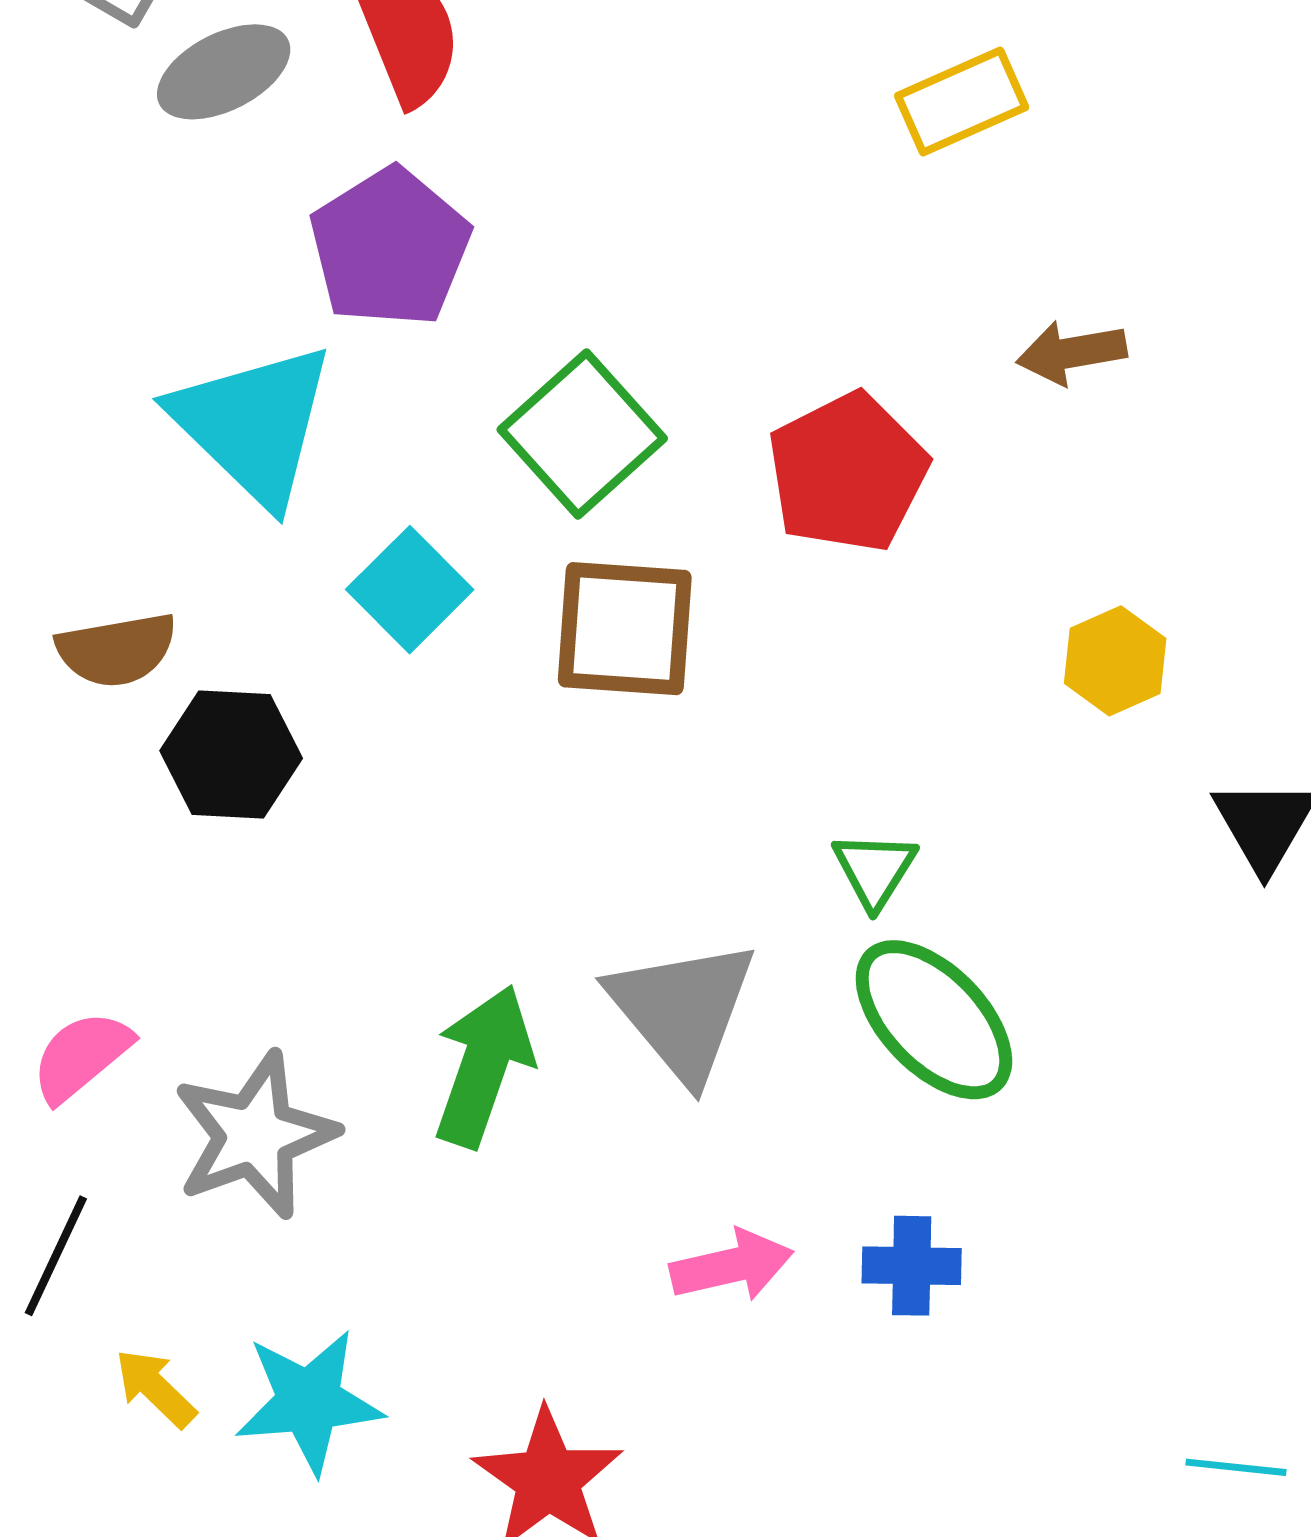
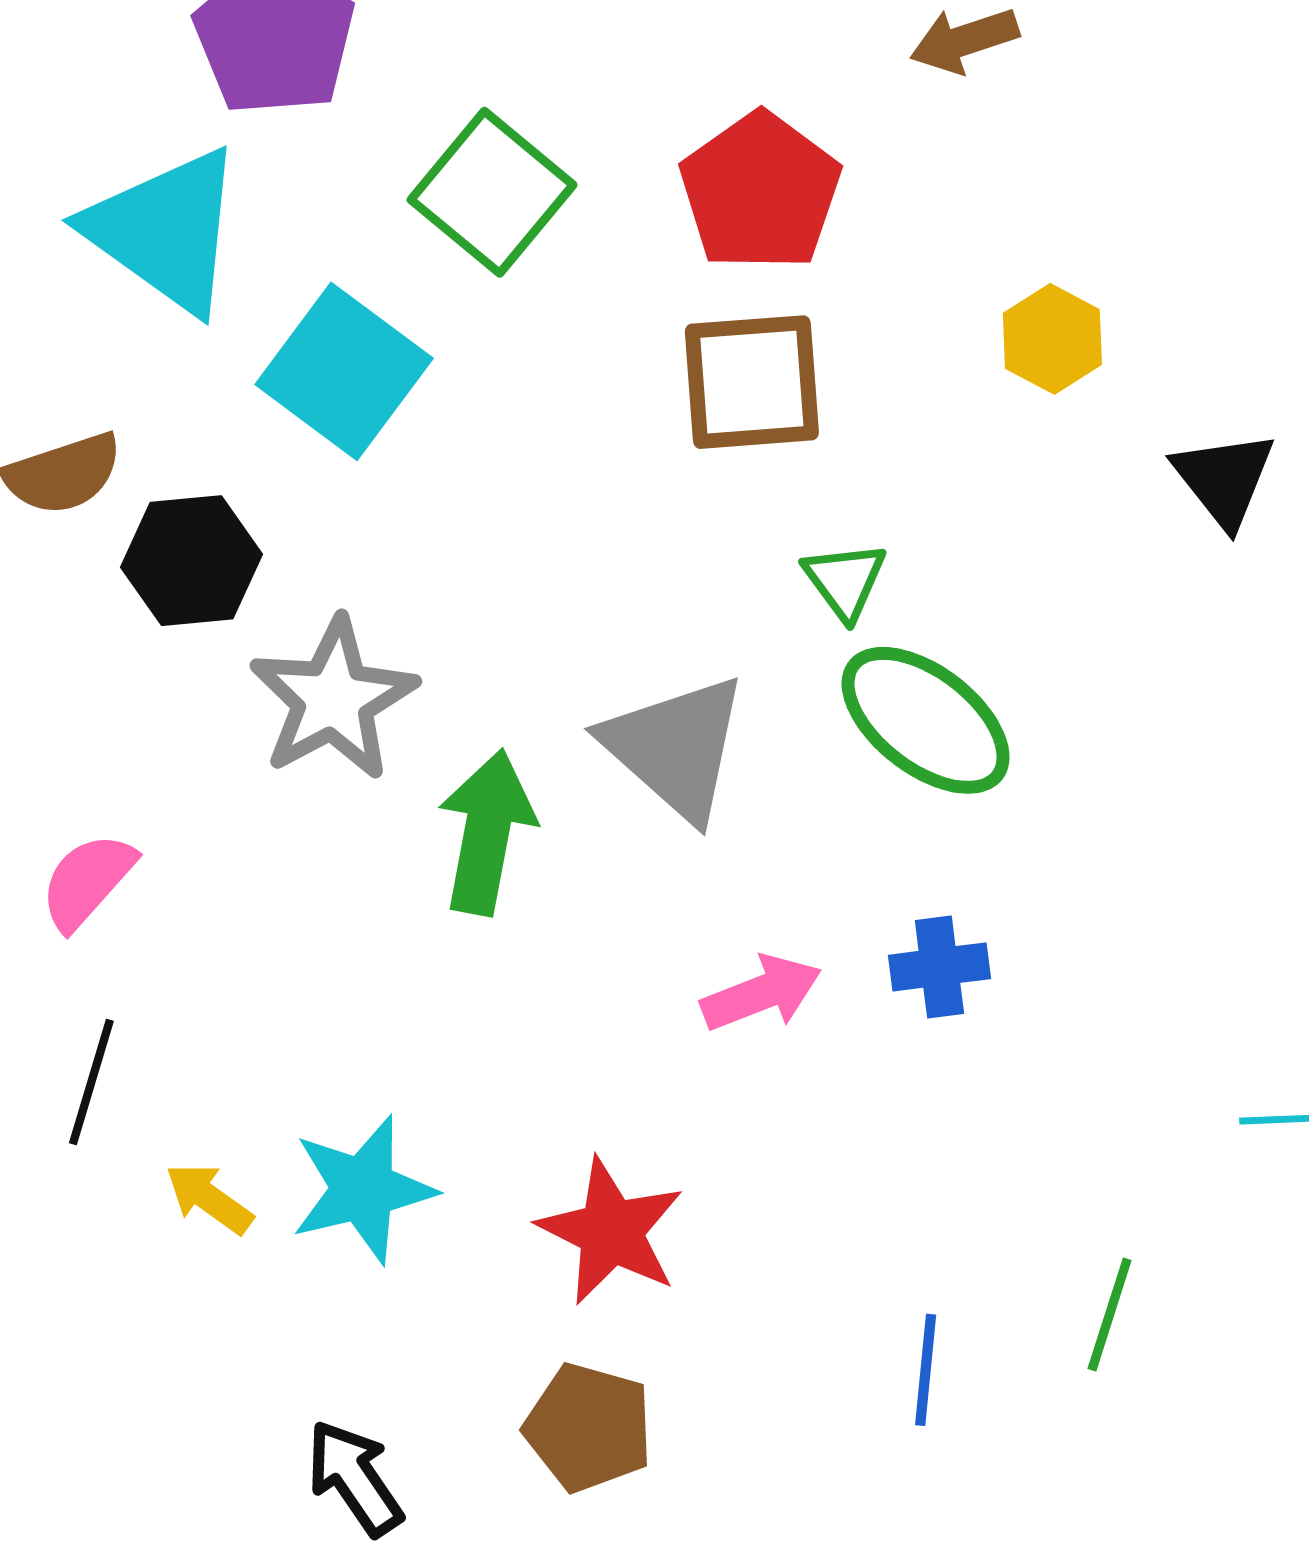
cyan square: (410, 590) -> (344, 371), size x1.4
brown square: (625, 629) -> (752, 382), moved
gray star: (255, 1135) -> (333, 699), moved

